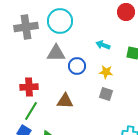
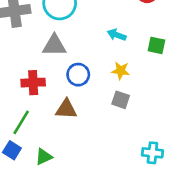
blue circle: (77, 66) -> (78, 75), moved
red cross: (29, 87) -> (33, 83), moved

